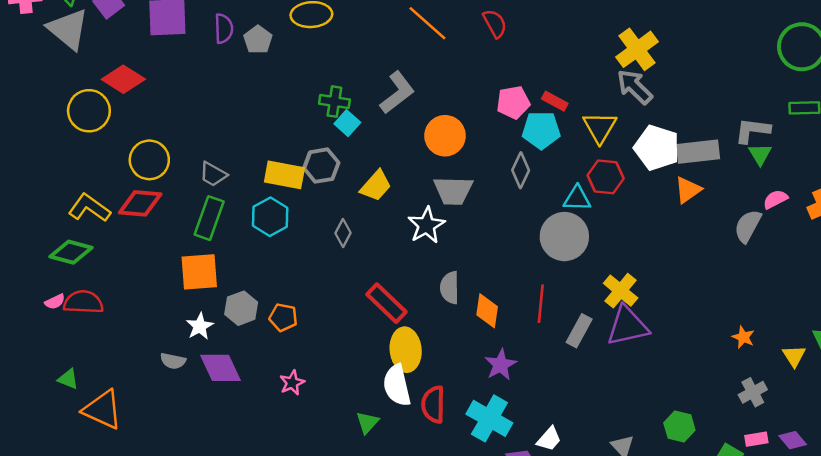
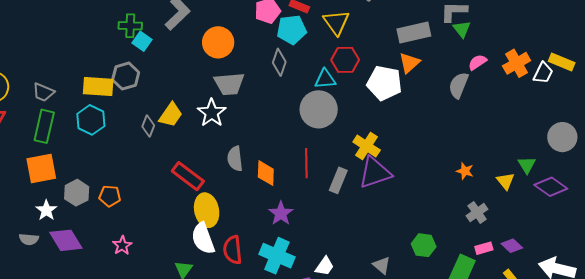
white pentagon: (657, 148) -> (384, 83), moved
yellow trapezoid: (376, 186) -> (171, 115), moved

